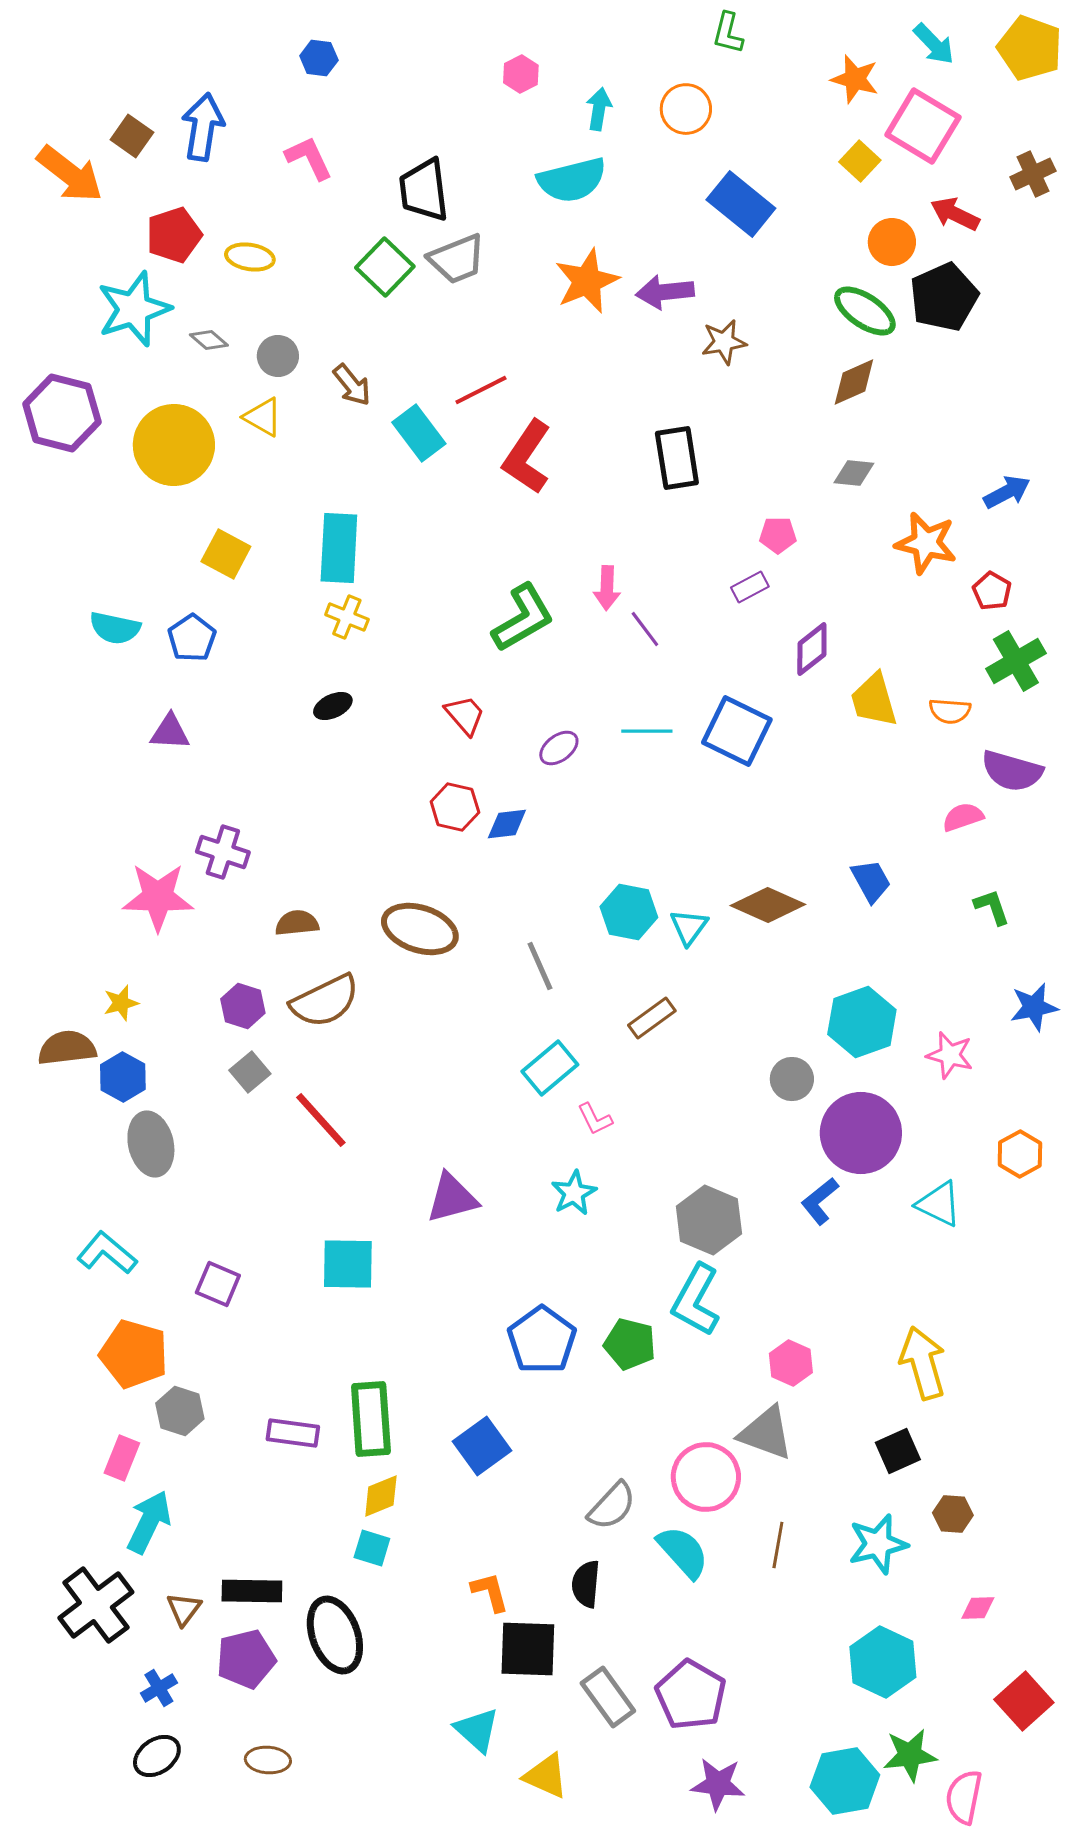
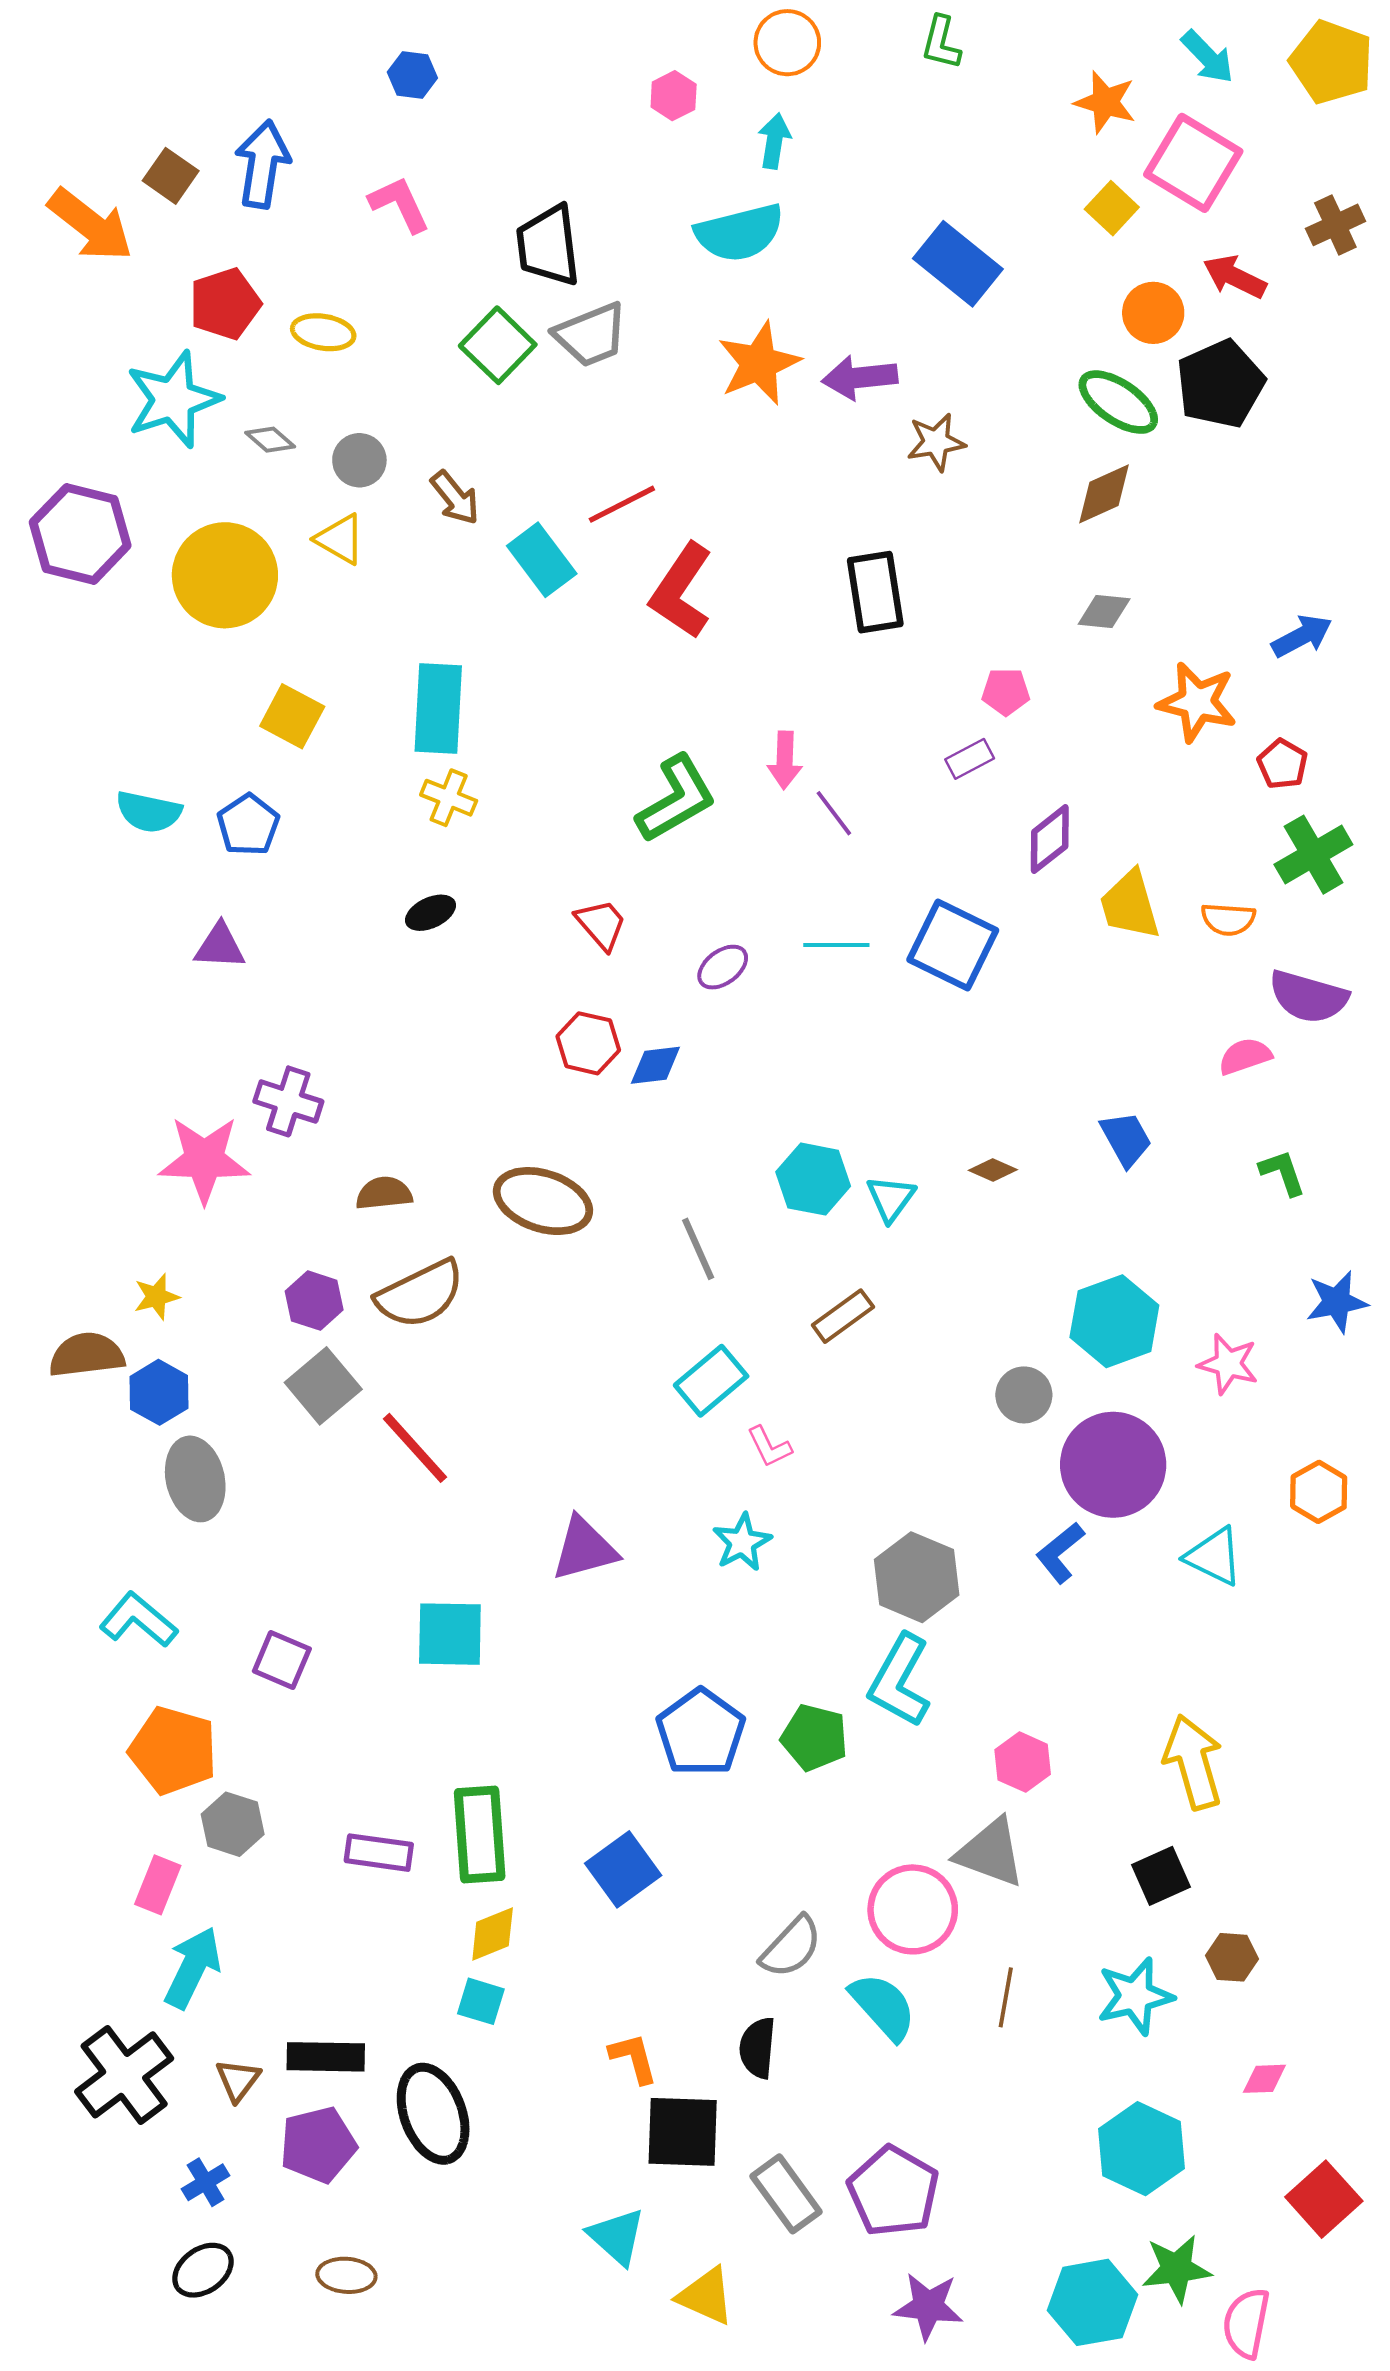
orange circle: (686, 109) -> (787, 43), moved
brown diamond: (768, 905) -> (993, 1170), size x0.5
gray square: (250, 1072) -> (323, 1386), size x1.4

